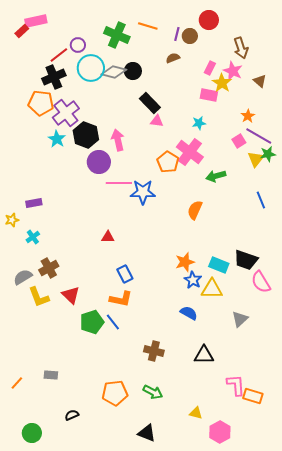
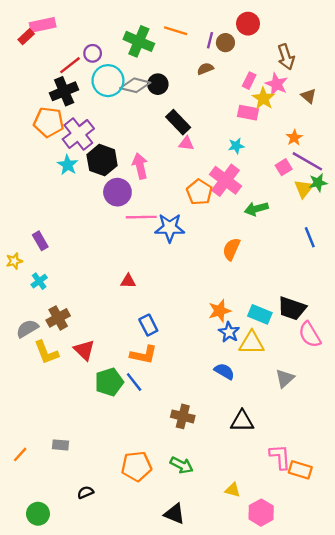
purple rectangle: (34, 203) -> (40, 241), turned 70

